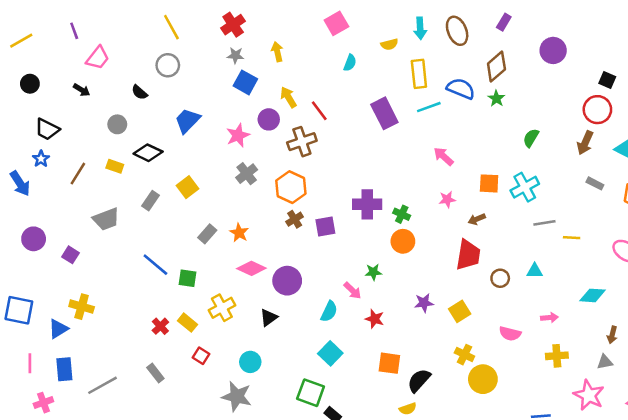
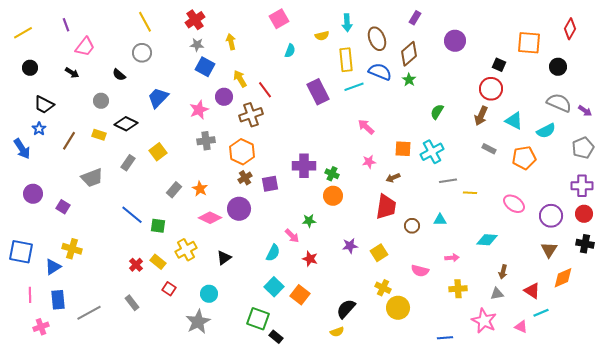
brown ellipse: (457, 31) -> (377, 39), moved
gray cross: (247, 174) -> (206, 141), turned 30
purple circle: (287, 281) -> (239, 209), moved
orange square: (389, 363) -> (300, 295), moved, turned 30
gray star: (237, 396) -> (198, 322), turned 30

